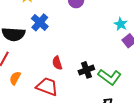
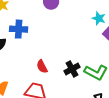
blue cross: (40, 22) -> (19, 29), turned -30

